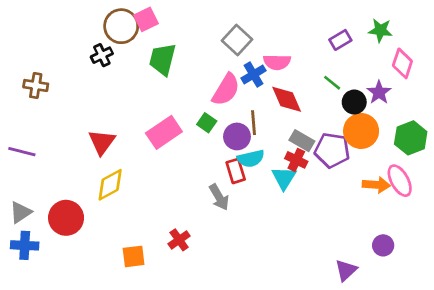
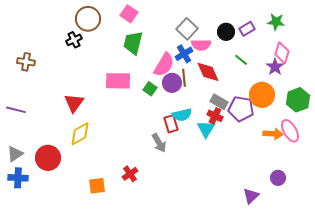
pink square: (146, 19) -> (129, 14), moved, turned -30
gray square: (237, 40) -> (187, 29), moved
green trapezoid: (163, 59) -> (133, 43), moved
pink diamond: (402, 63) -> (282, 53), moved
black circle: (354, 102) -> (226, 32), moved
brown line: (254, 123) -> (184, 78), moved
pink rectangle: (164, 132) -> (118, 81), moved, turned 35
purple circle: (237, 136) -> (172, 83), moved

